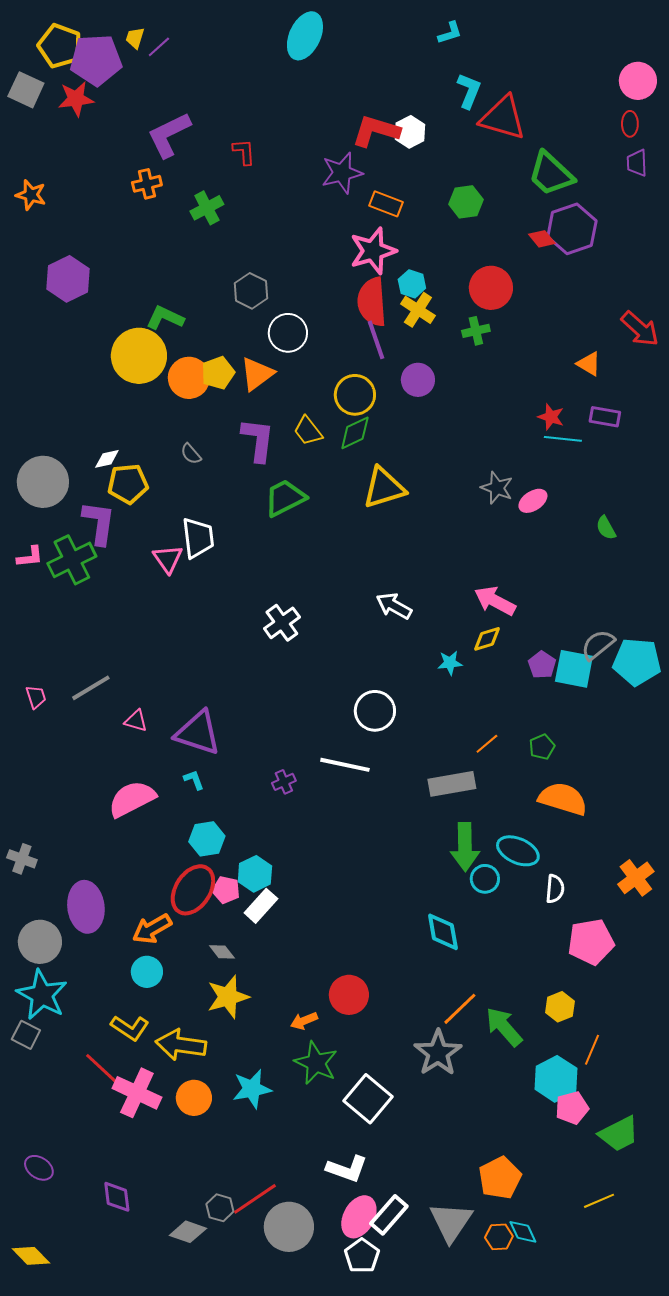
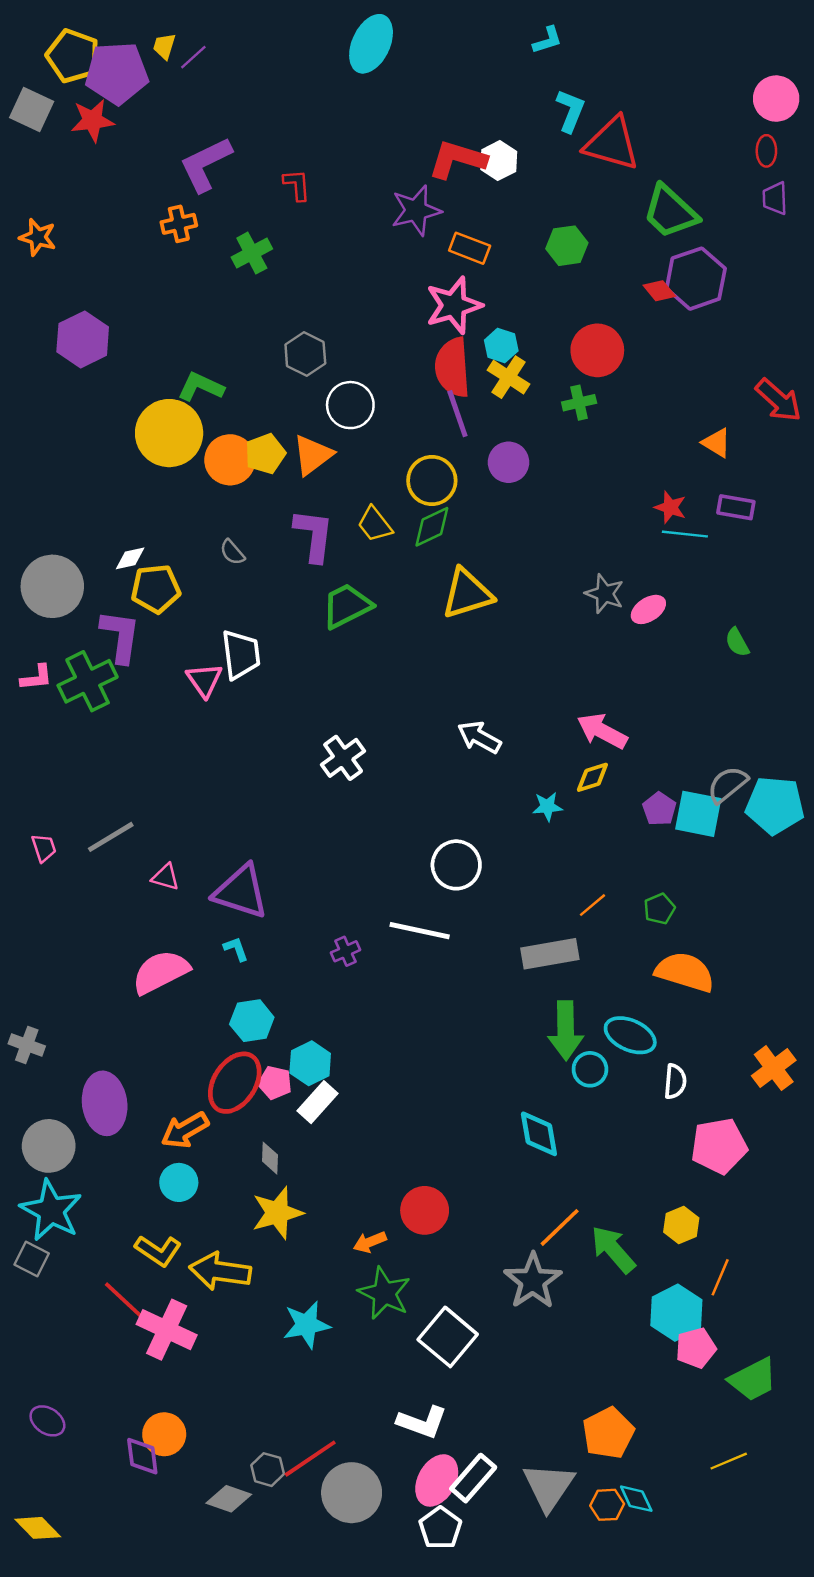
gray diamond: (222, 952) -> (270, 1158), turned 40
orange circle: (194, 1098) -> (164, 1434), moved

